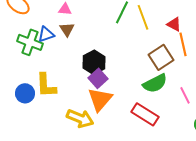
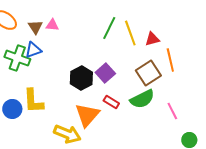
red triangle: (174, 24) -> (152, 39), moved, turned -42
brown triangle: (67, 29) -> (35, 27), moved
purple square: (98, 78) -> (105, 73), moved
red rectangle: (145, 114) -> (111, 102), moved, size x0.6

